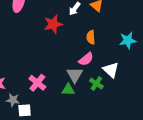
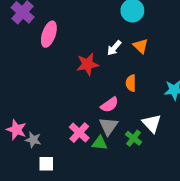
pink semicircle: (86, 59) -> (110, 105), moved
pink cross: (37, 83) -> (79, 133), moved
gray star: (13, 100) -> (33, 140), moved

